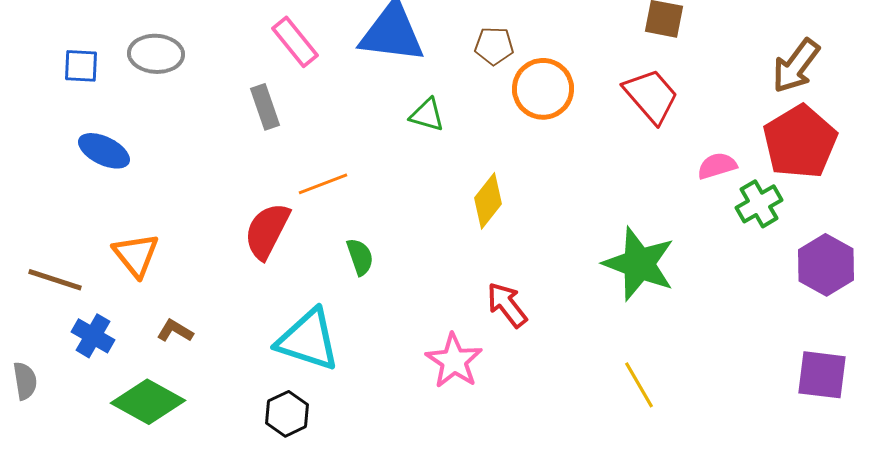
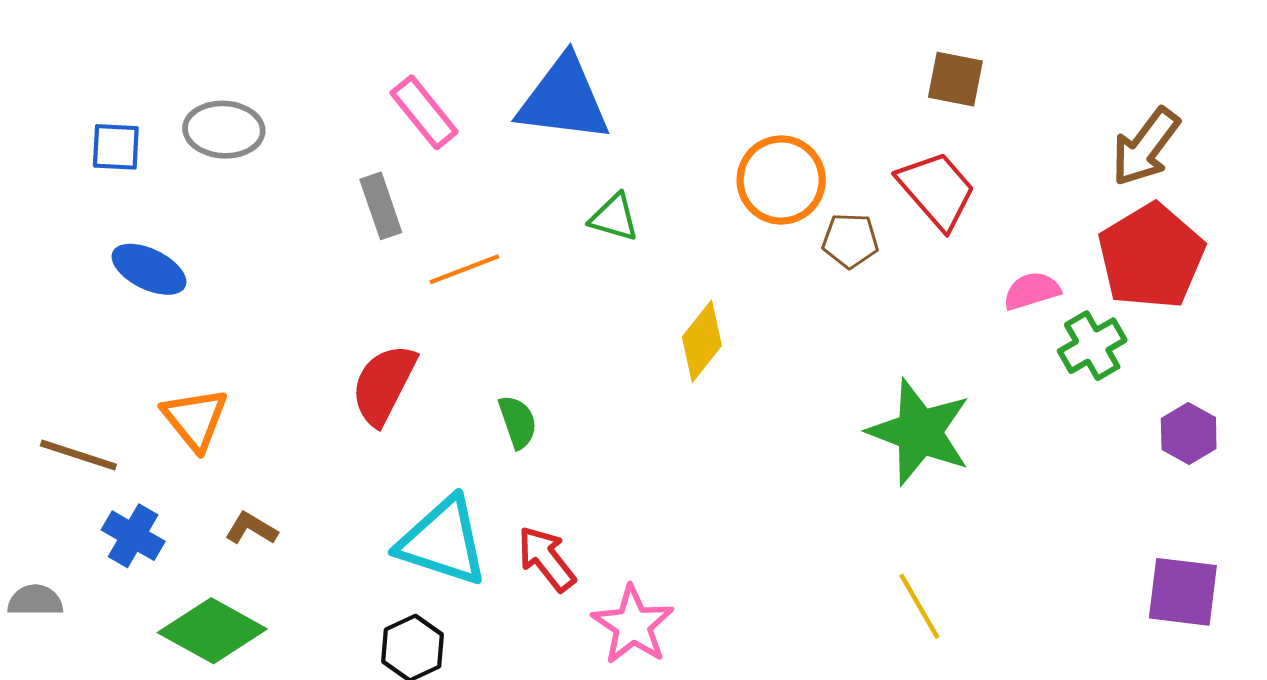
brown pentagon: (494, 46) -> (850, 240), moved
orange line: (323, 184) -> (464, 269), moved
purple hexagon: (826, 265) -> (1189, 433), size x0.7
red arrow: (507, 305) -> (546, 559), moved
pink star: (454, 361) -> (633, 625), moved
gray semicircle: (25, 381) -> (35, 600), turned -81

